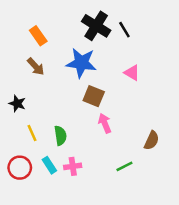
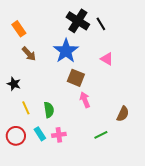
orange rectangle: (38, 36) -> (19, 29), moved
blue star: (81, 63) -> (66, 51), turned 30

